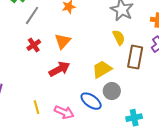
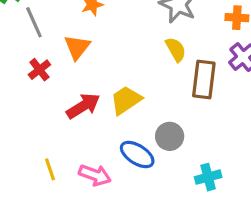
gray line: (32, 15) -> (34, 22), turned -54
orange triangle: (63, 41) -> (77, 47), moved
yellow trapezoid: (102, 69) -> (126, 100), moved

